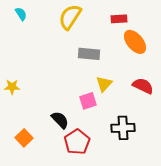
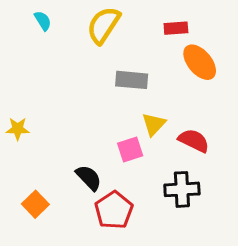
cyan semicircle: (21, 14) -> (43, 21), moved
red semicircle: (143, 86) -> (194, 141), moved

